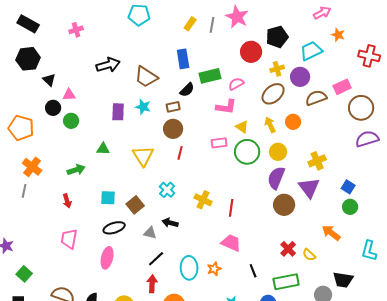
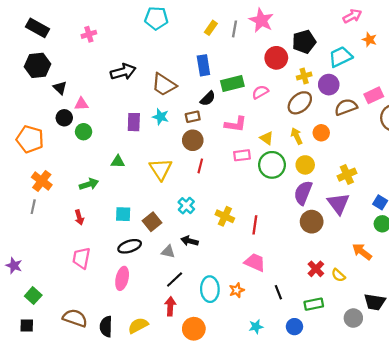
pink L-shape: (226, 107) -> (236, 124), moved
green rectangle: (286, 282) -> (314, 304), size x0.7

